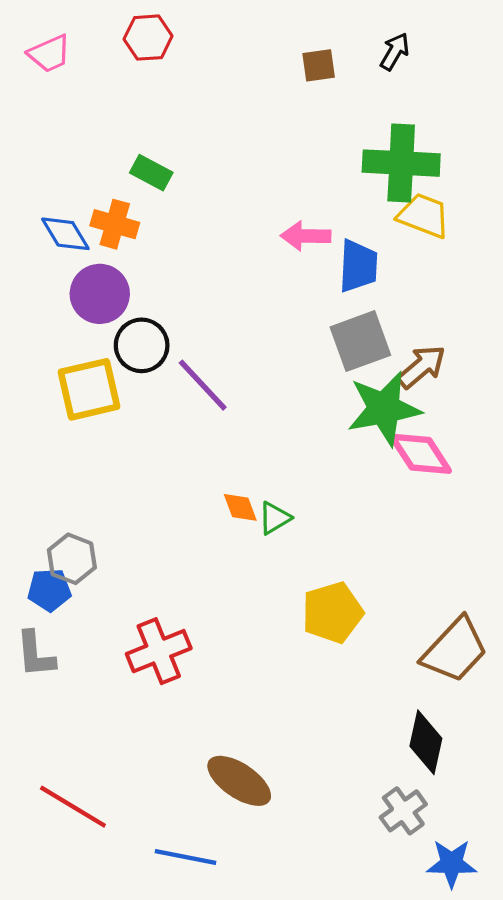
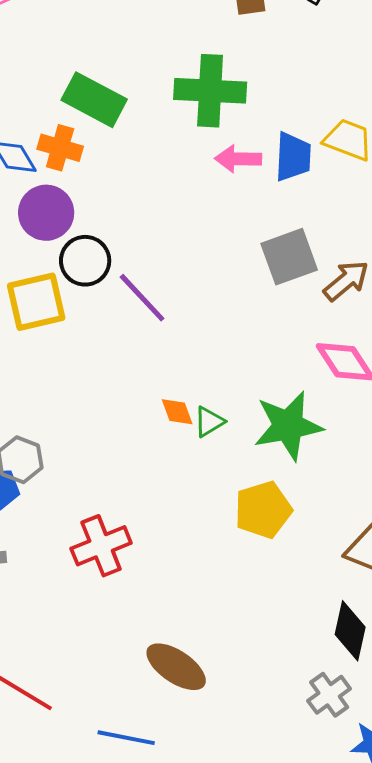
green cross: (401, 163) -> (210, 91), moved
green rectangle: (151, 173) -> (94, 100), size x1.6
blue trapezoid: (358, 266) -> (293, 157), moved
green star: (384, 409) -> (288, 426), moved

